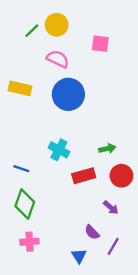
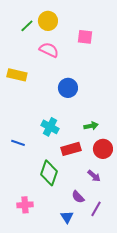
blue circle: (68, 94) -> (68, 88), moved, size x0.7
green diamond: (25, 204) -> (49, 173), moved

